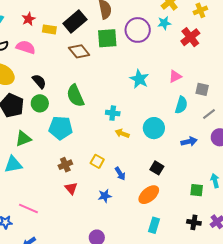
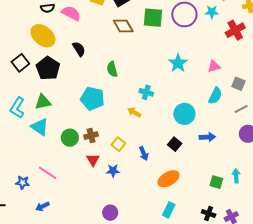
green semicircle: (75, 96) -> (112, 69), size x0.7
green circle: (40, 103) -> (70, 138), moved
yellow arrow: (122, 133) -> (134, 112), moved
green triangle: (23, 139) -> (43, 102), moved
blue arrow: (189, 142) -> (207, 137), moved
yellow square: (97, 161) -> (118, 144), moved
cyan triangle: (13, 164) -> (40, 127), turned 36
black square: (157, 168) -> (175, 144), moved
blue star: (105, 196) -> (113, 171), moved

